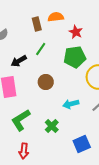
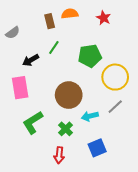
red star: (76, 32) -> (104, 18), moved
brown circle: (46, 82) -> (69, 95), moved, size x1.6
cyan arrow: (71, 104) -> (90, 116), moved
red arrow: (24, 151) -> (59, 155), moved

